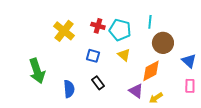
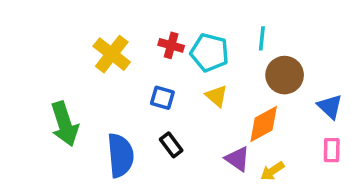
blue semicircle: (69, 89) -> (120, 155), size x1.4

